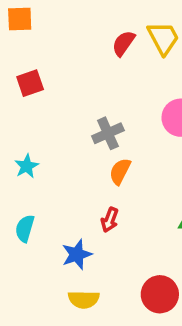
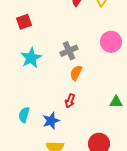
cyan star: (27, 166) -> (31, 58), moved, size x1.5
cyan semicircle: (25, 228) -> (24, 115), moved

